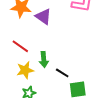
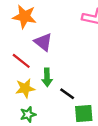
purple triangle: (43, 17) -> (43, 42), moved

